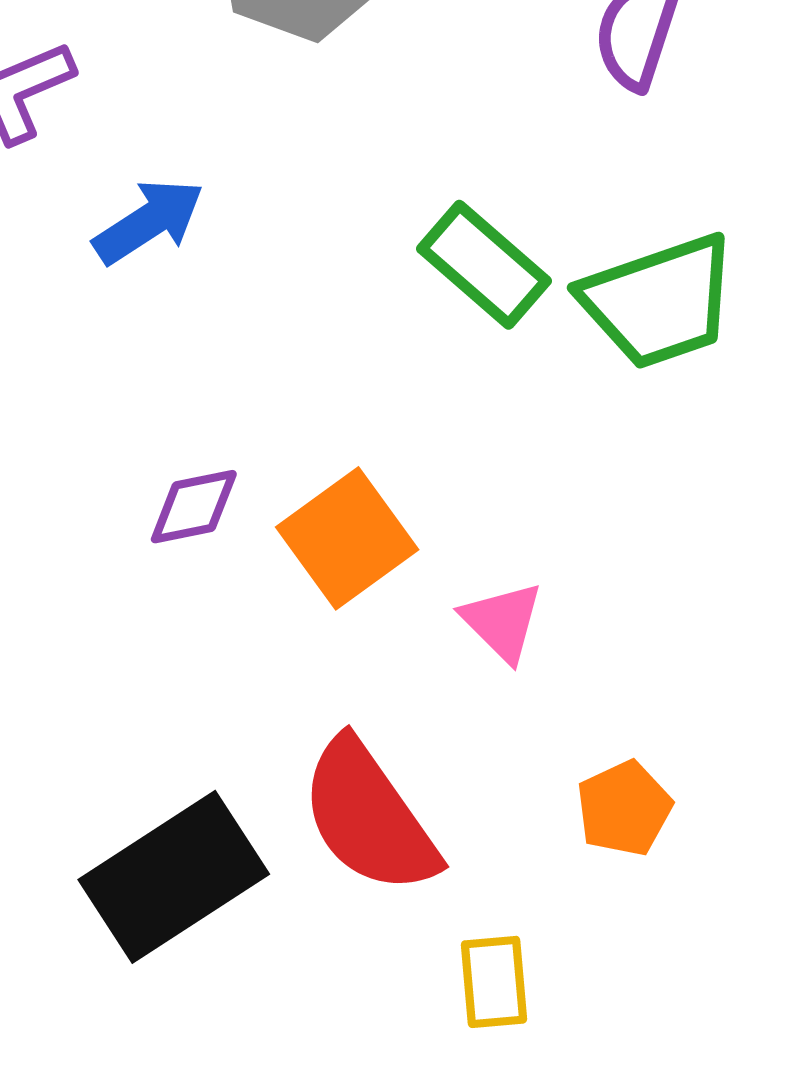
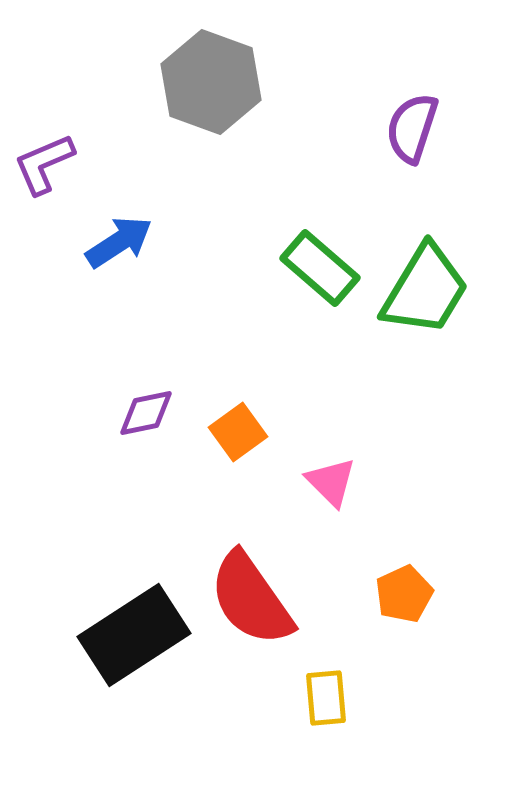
green trapezoid: (659, 301) -> (425, 290), turned -40
orange square: (347, 538) -> (238, 432), size x0.7

